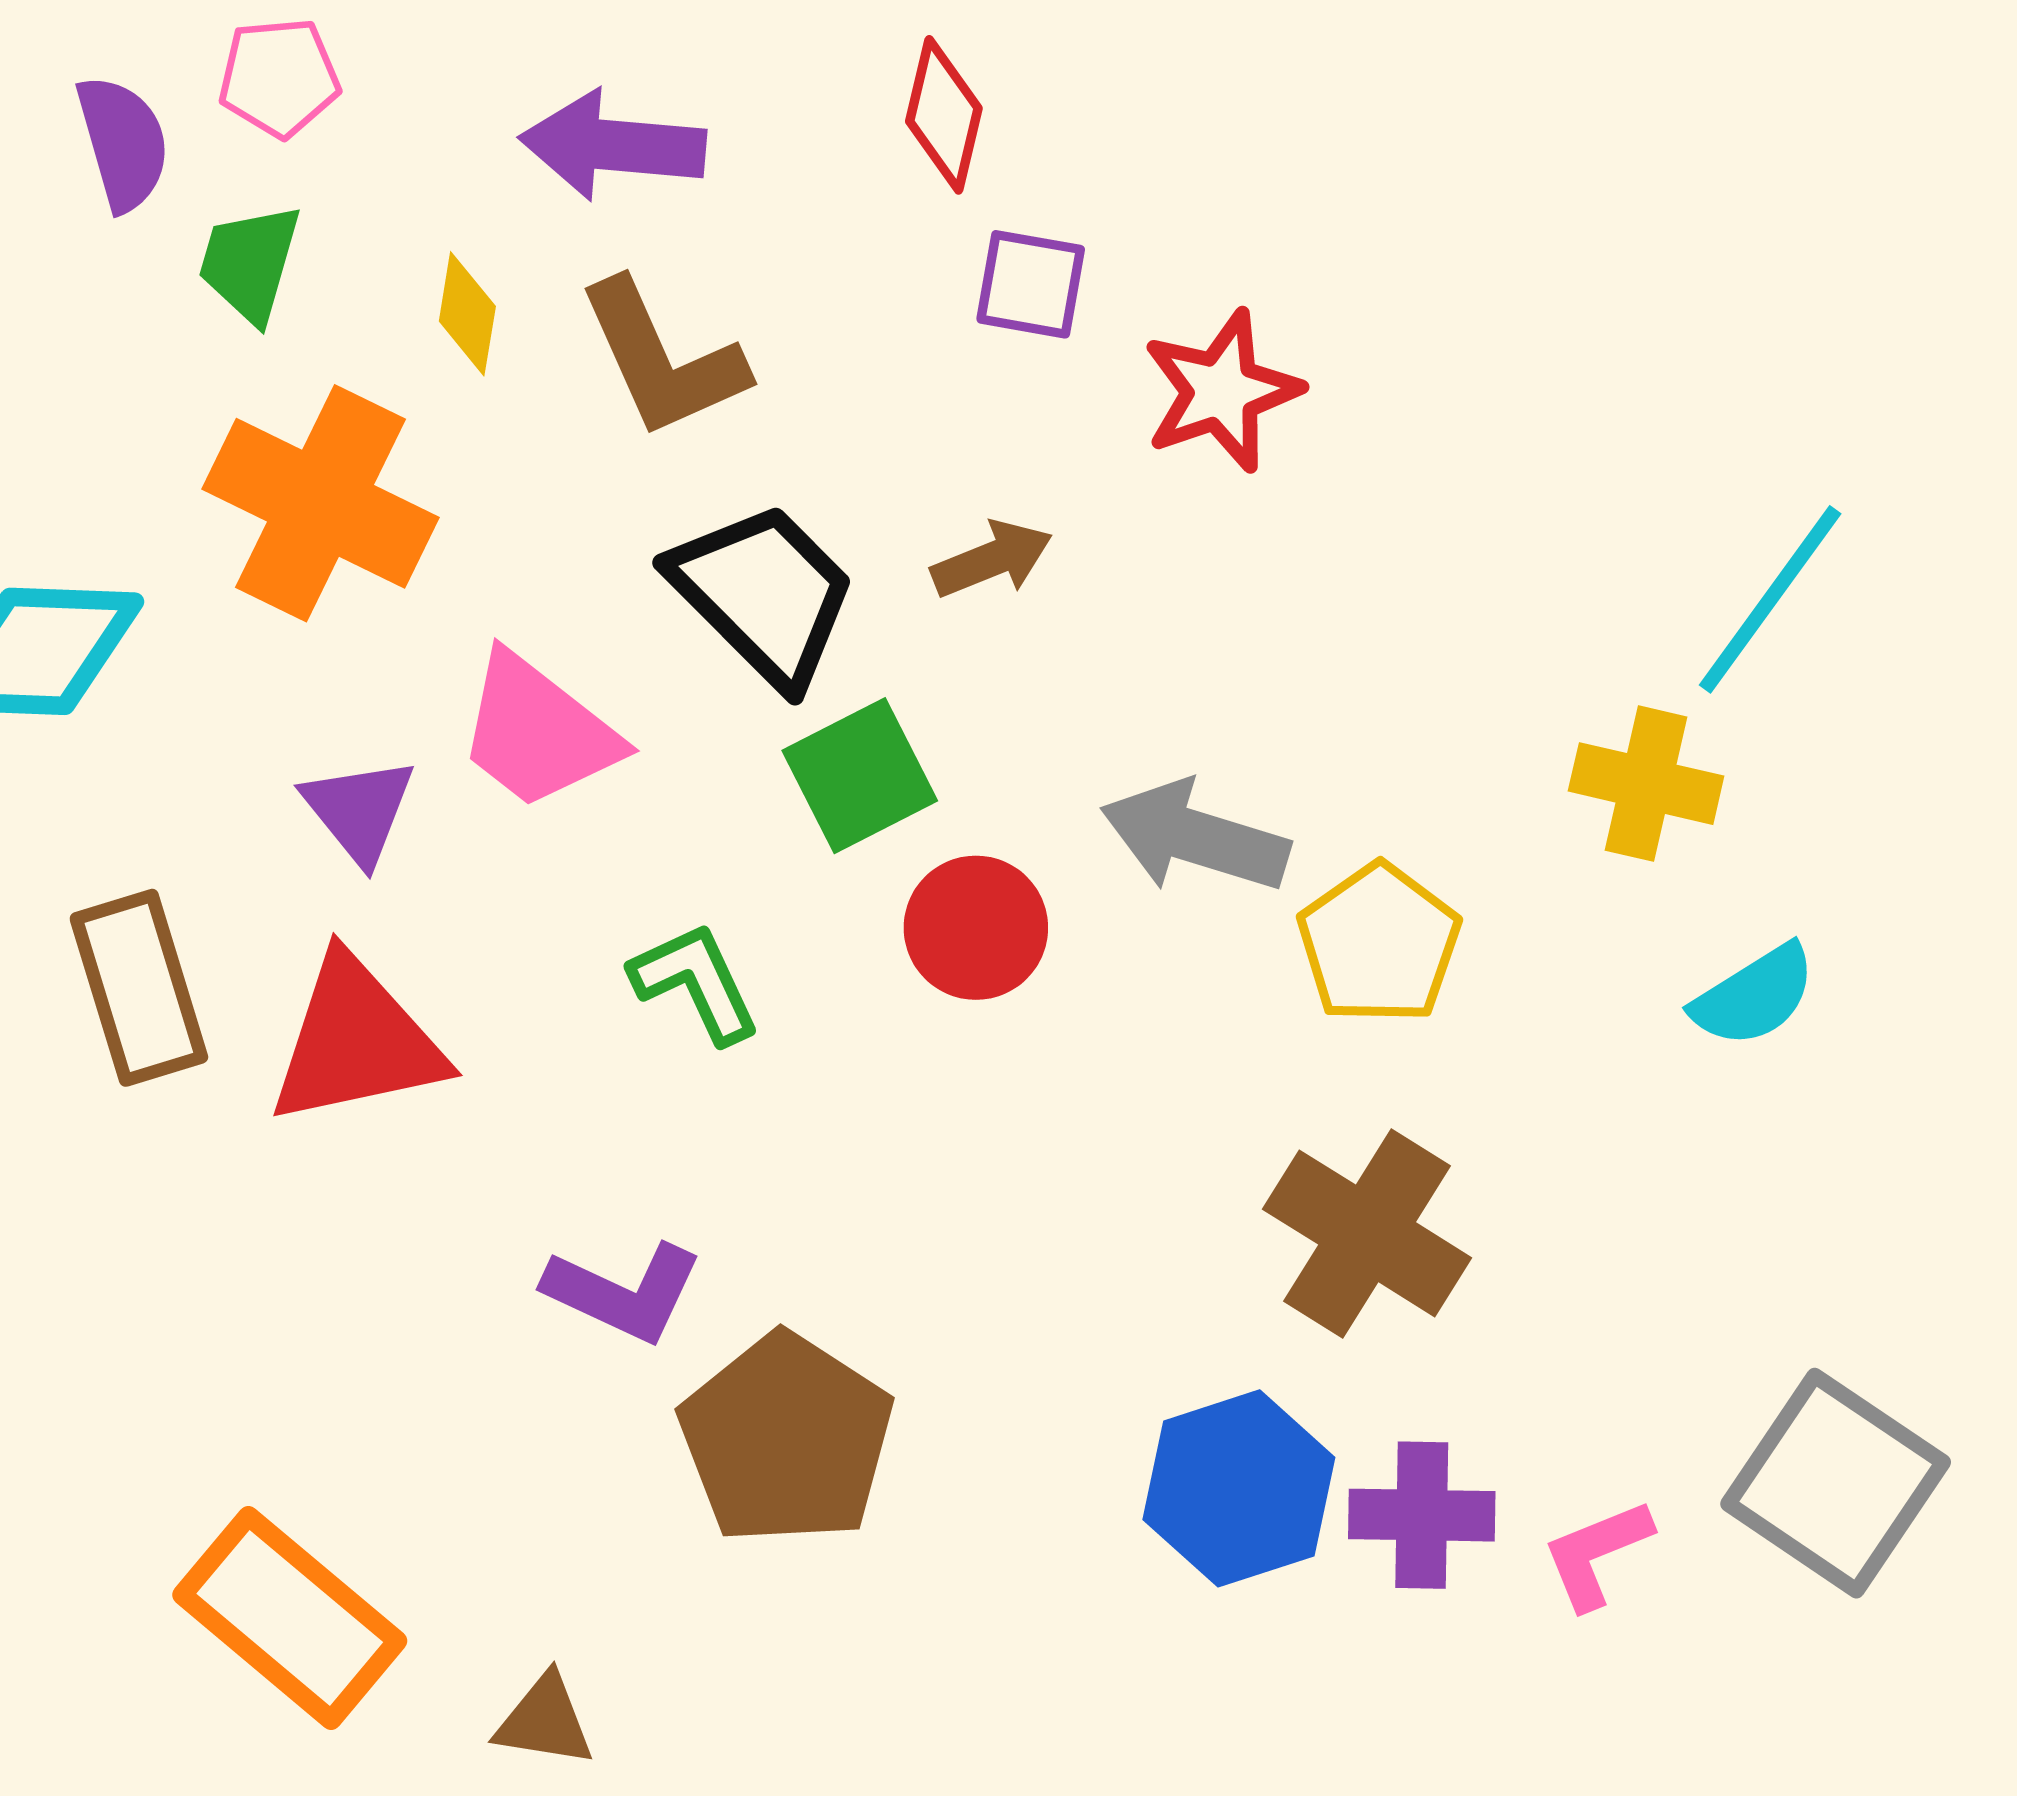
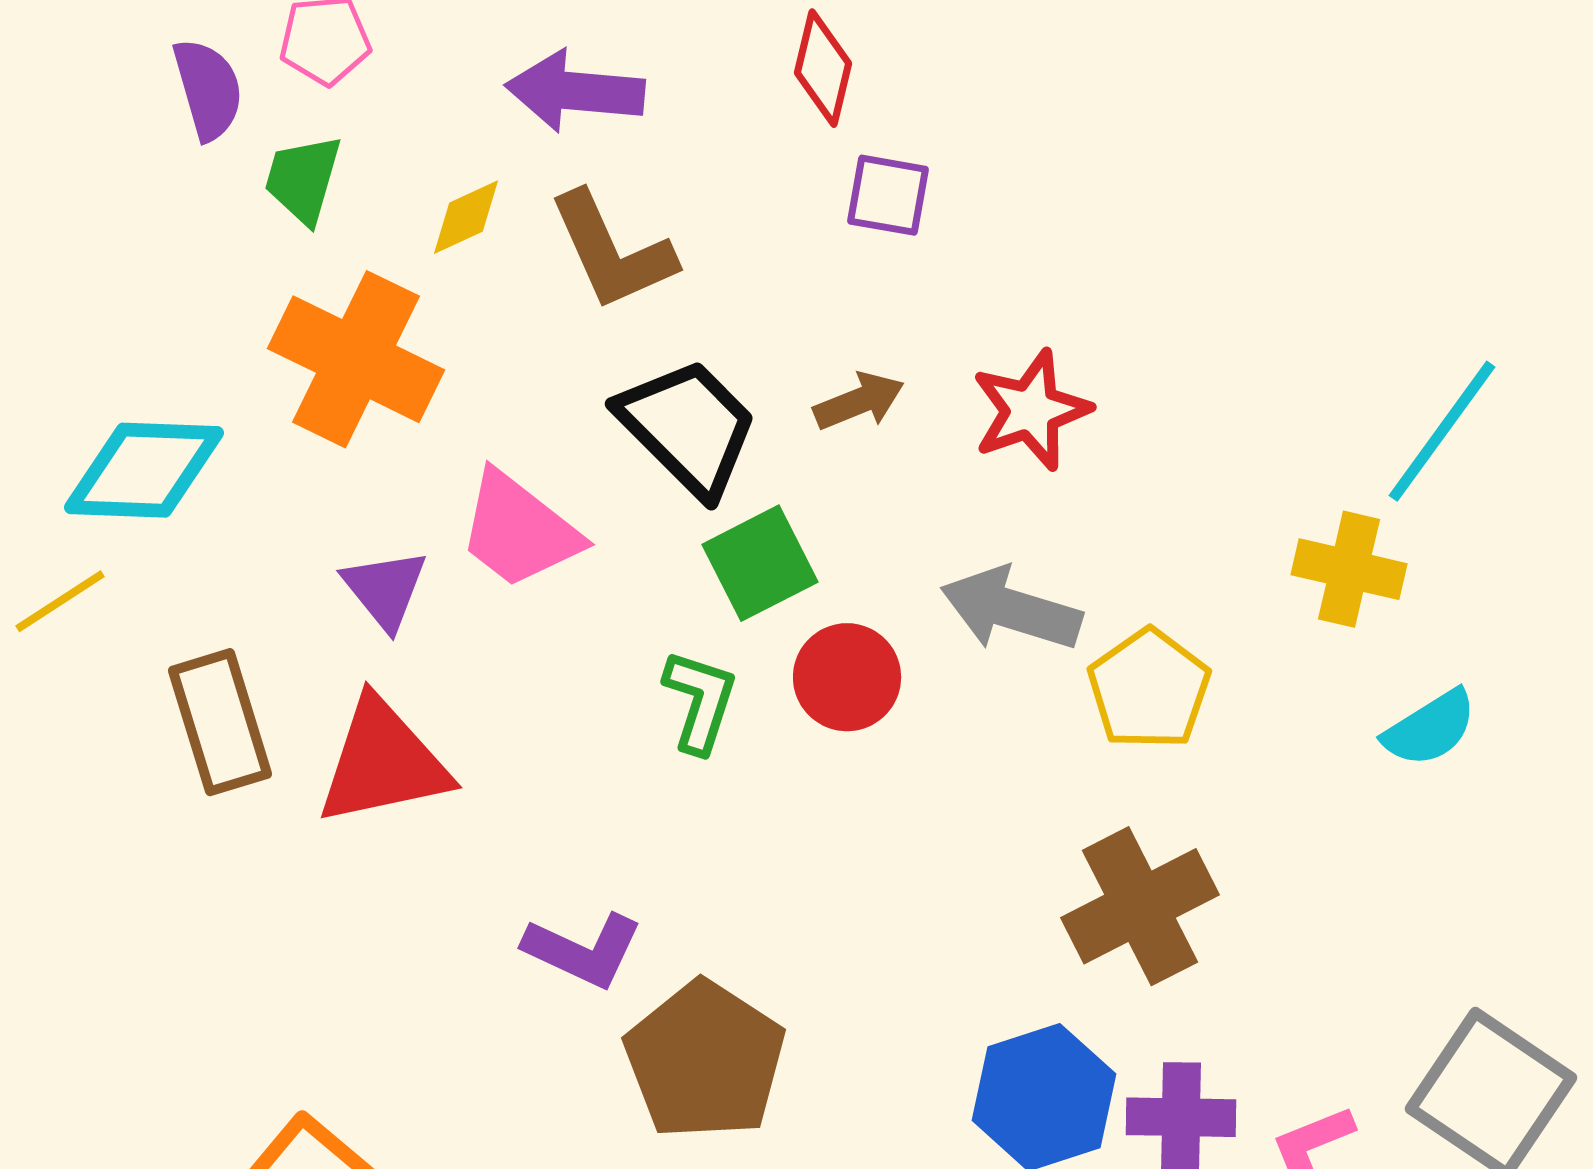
yellow diamond: (467, 314) -> (466, 217), turned 56
red star: (1222, 391) -> (1031, 410), moved
green L-shape: (696, 982) -> (700, 701), moved, turned 43
brown cross: (1367, 1233) -> (1140, 906), turned 31

